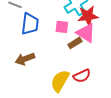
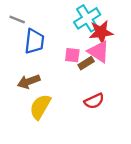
pink square: (62, 27) -> (72, 55), moved
yellow semicircle: (60, 81) -> (40, 107), moved

